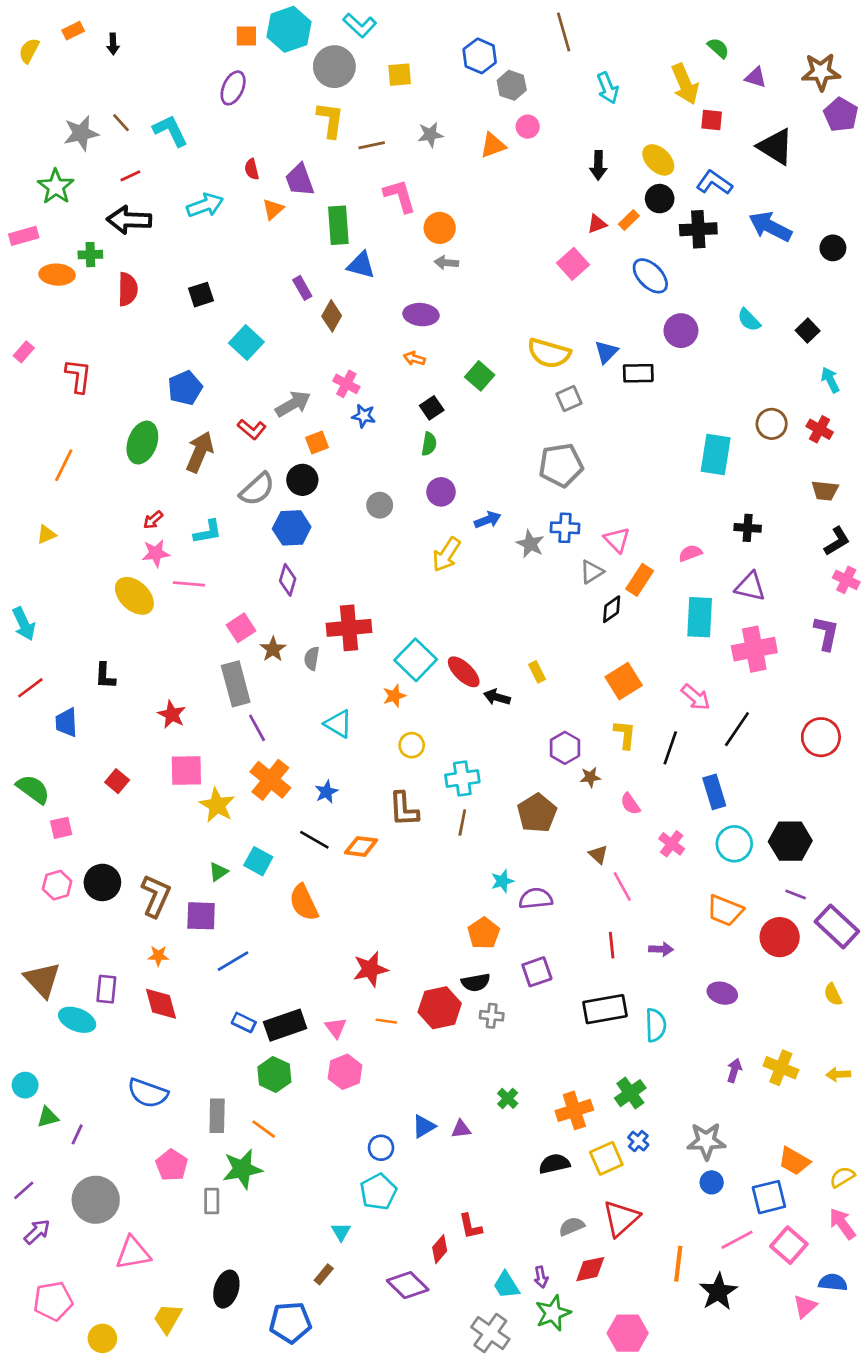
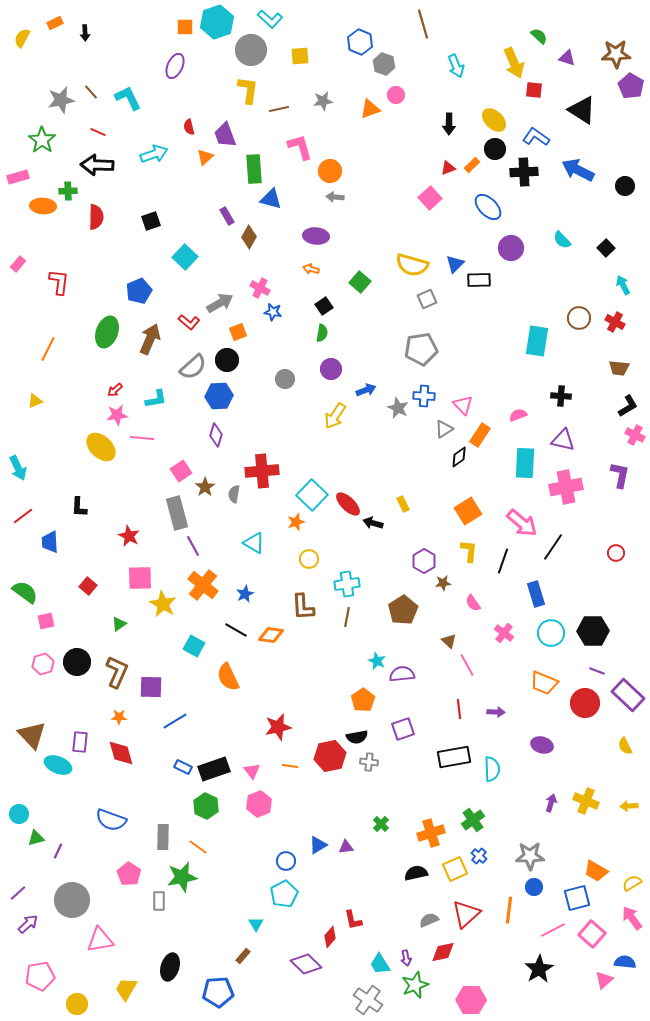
red line: (130, 176) -> (98, 132), turned 49
pink arrow: (696, 697) -> (522, 523), size x1.4
red circle: (821, 737) -> (616, 553), size x0.6
green triangle: (218, 872) -> (119, 624), moved
cyan star: (502, 881) -> (377, 661), turned -30
orange line: (678, 1264) -> (509, 910), moved

